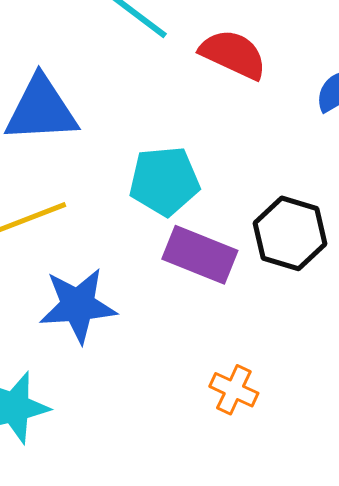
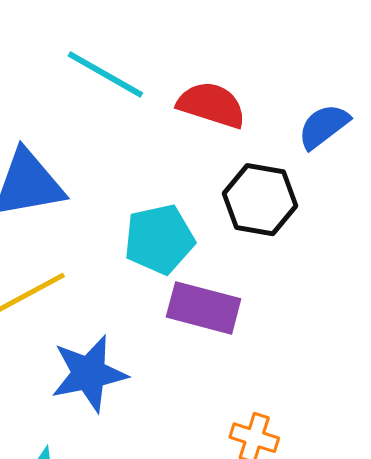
black hexagon: (290, 233) -> (260, 200), moved

